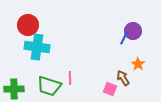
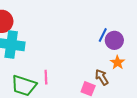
purple circle: (133, 31) -> (114, 40), moved

